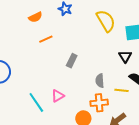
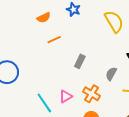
gray semicircle: (100, 81) -> (111, 74), moved, turned 32
orange cross: (99, 103) -> (92, 94), moved, turned 36

